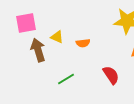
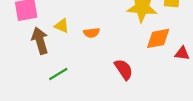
green line: (66, 79) -> (58, 74), moved

